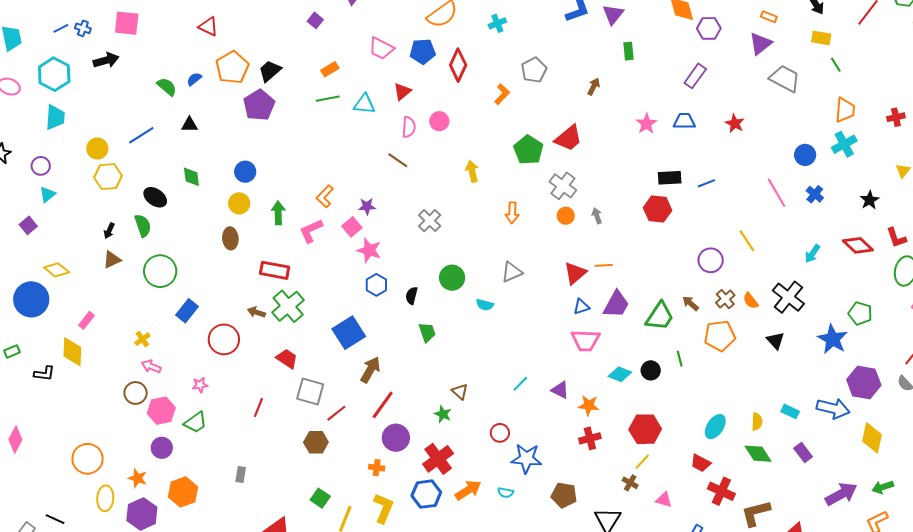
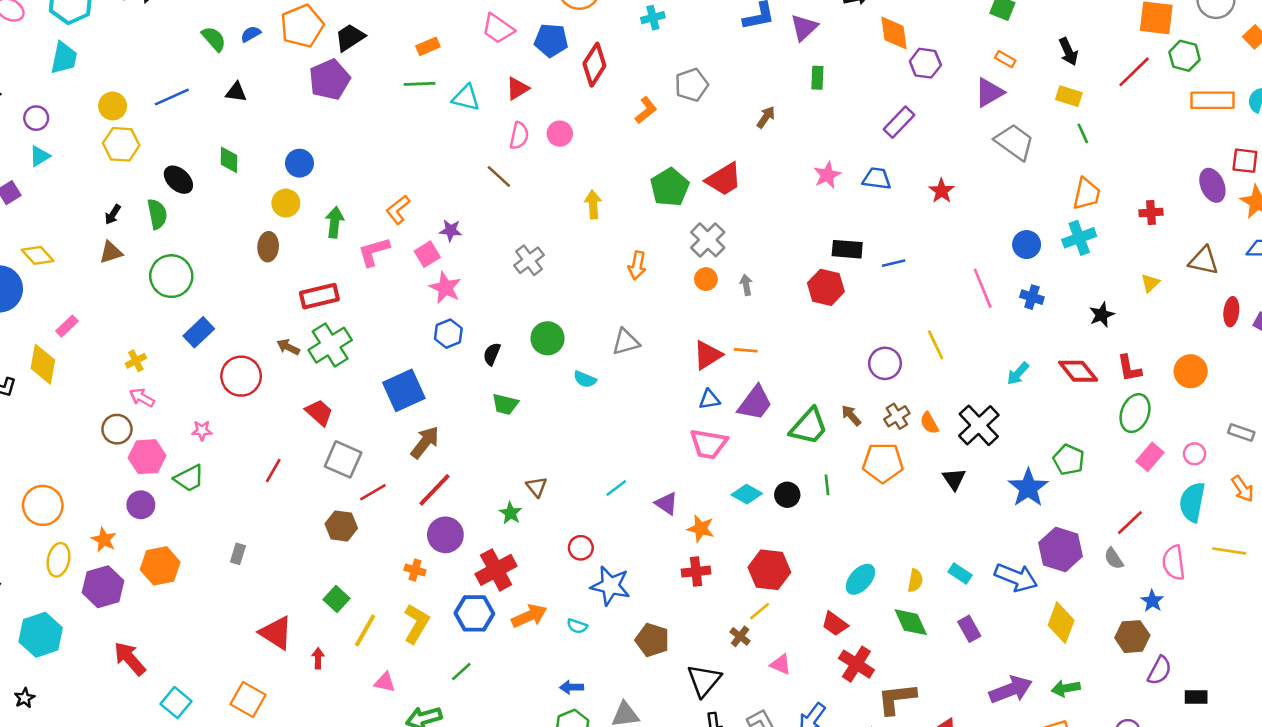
blue cross: (815, 194) -> (1032, 297), turned -30
red rectangle: (275, 270) -> (319, 296), turned -32
green trapezoid: (427, 332) -> (505, 404), turned 115

